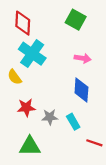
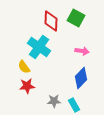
red diamond: (23, 23) -> (51, 21), moved
blue diamond: (81, 90) -> (81, 78), turned 40
red star: (26, 108) -> (27, 86), moved

